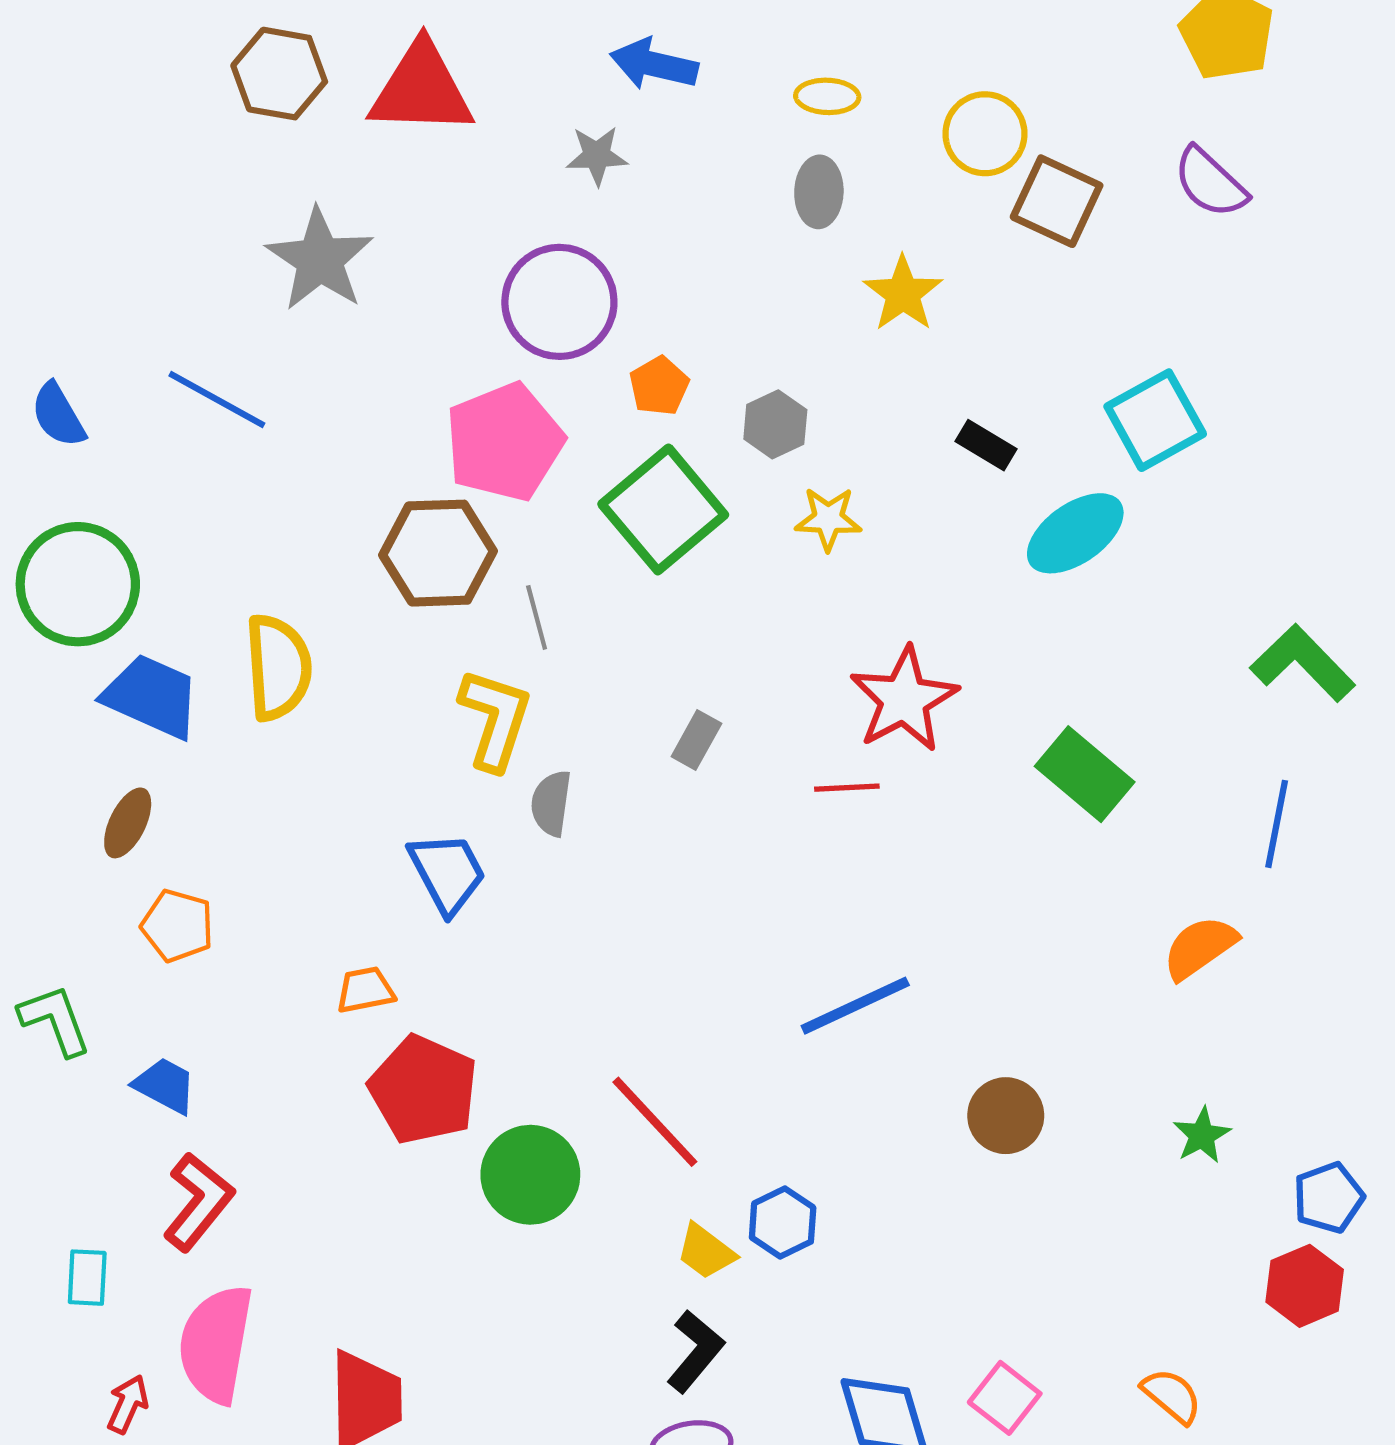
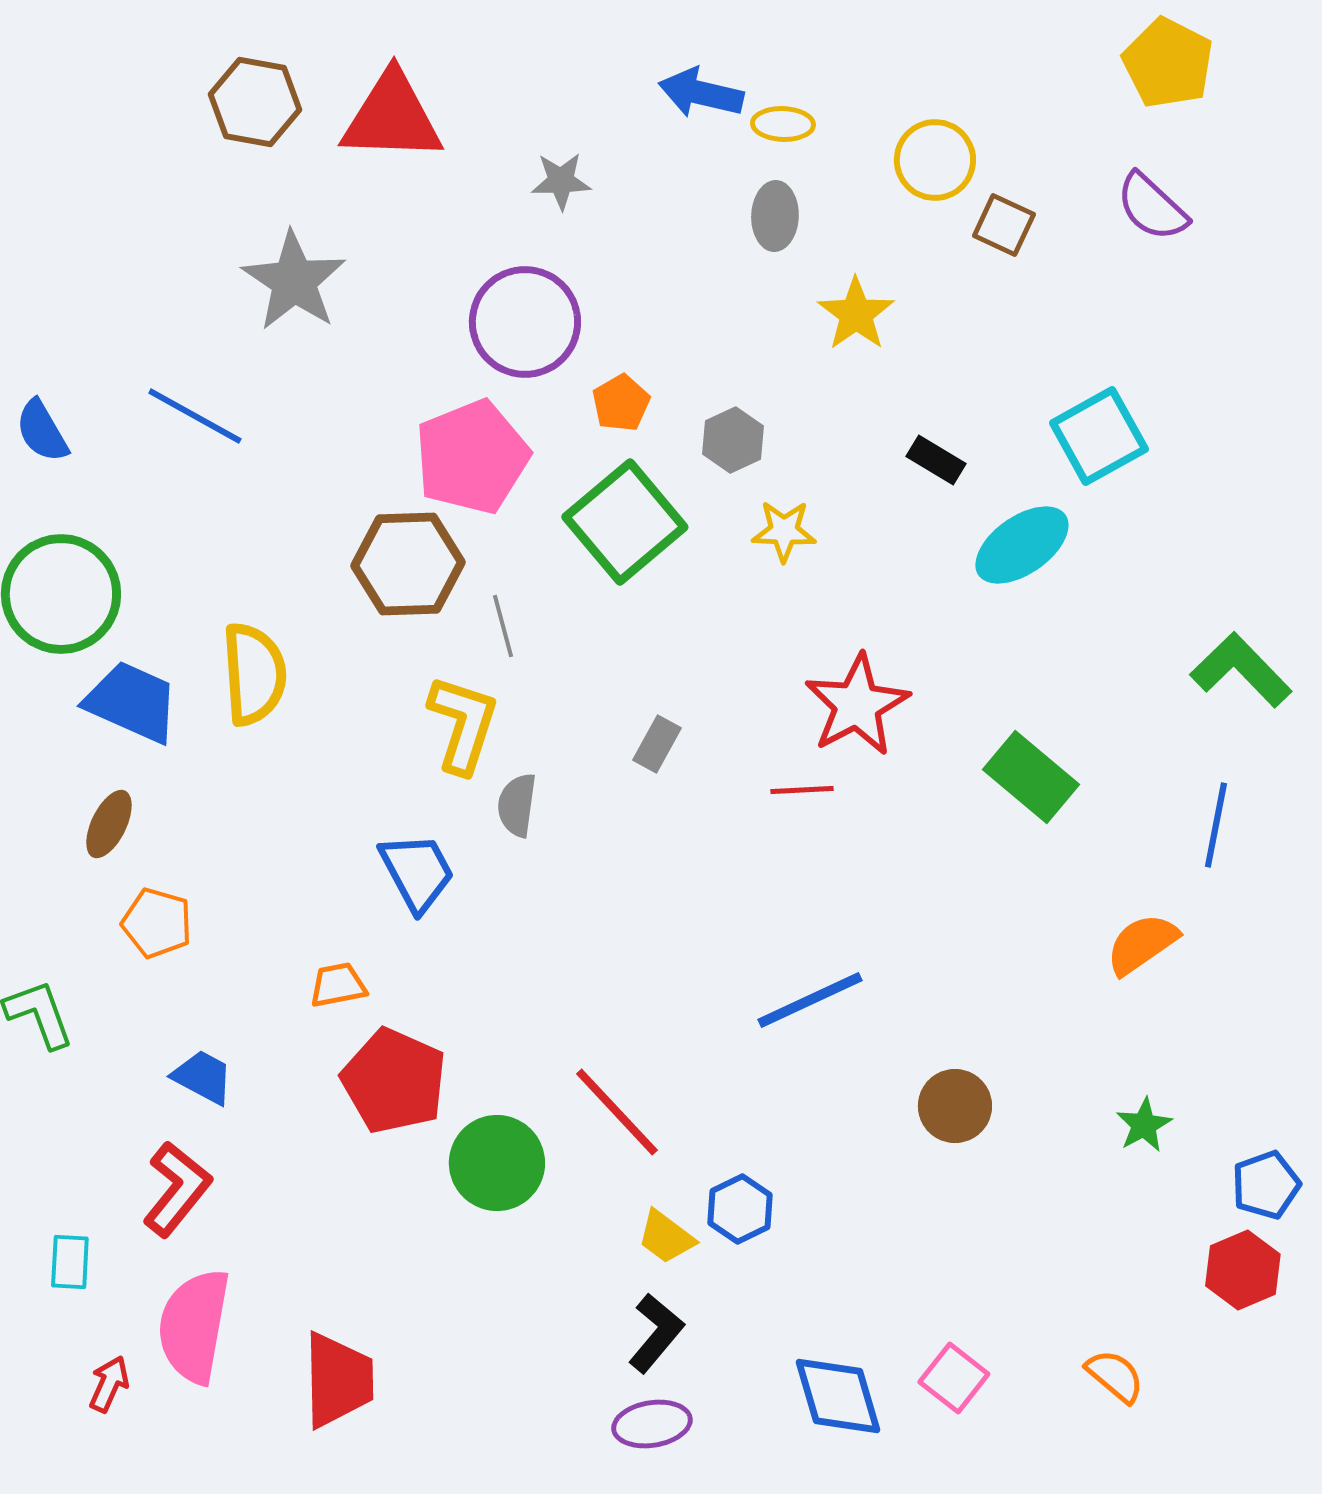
blue arrow: (654, 64) -> (701, 93), moved
brown square: (1057, 201) -> (1004, 225), size x0.7
blue trapezoid: (165, 1086) -> (203, 1077), moved

